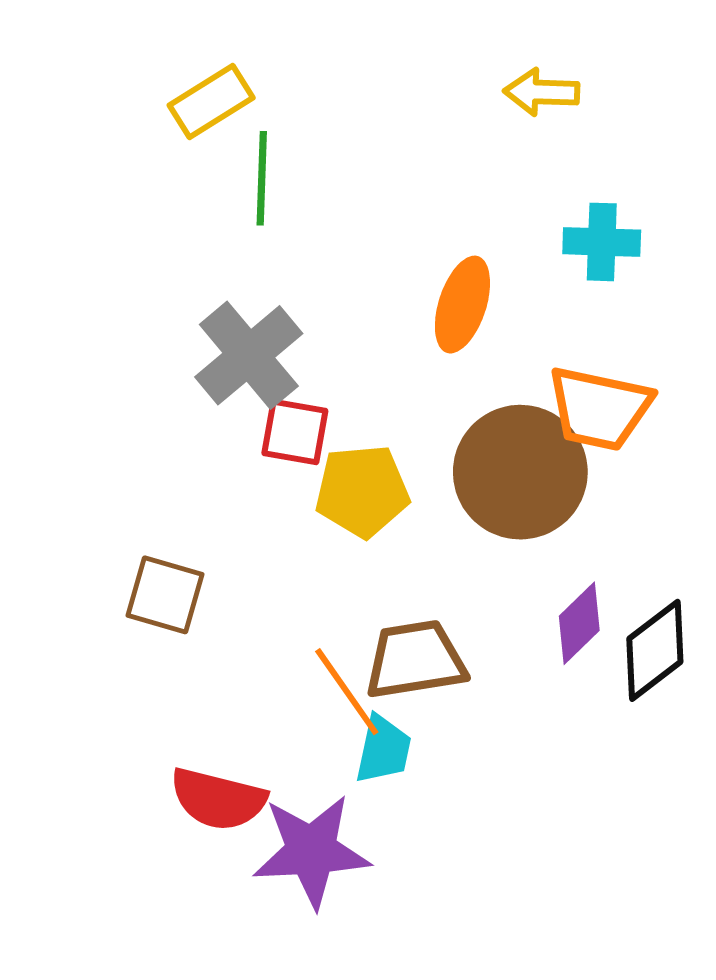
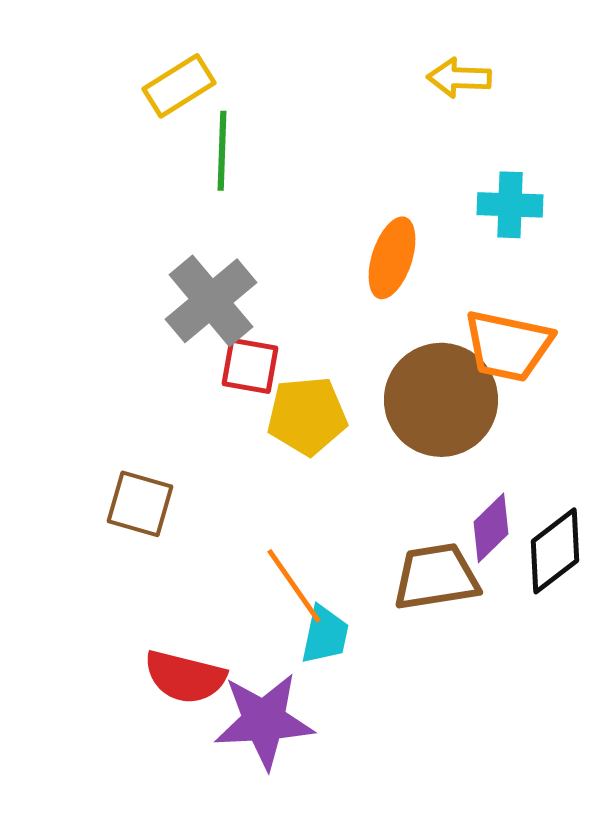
brown trapezoid: (415, 660) -> (436, 577), moved

